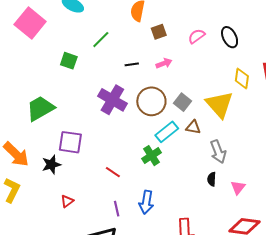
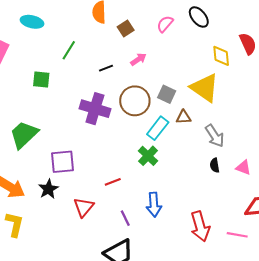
red line: (113, 172) -> (113, 182), turned -42
pink triangle: (238, 188) -> (243, 168), turned -35
red triangle: (67, 201) -> (84, 207), moved, size x1.5

